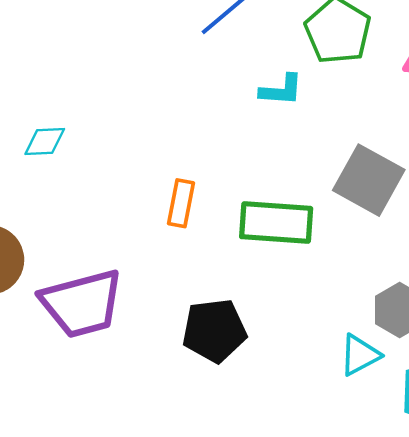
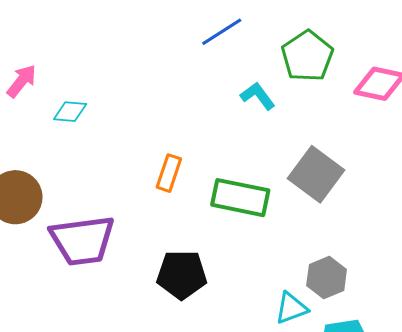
cyan L-shape: (281, 90) -> (258, 96), turned -138

